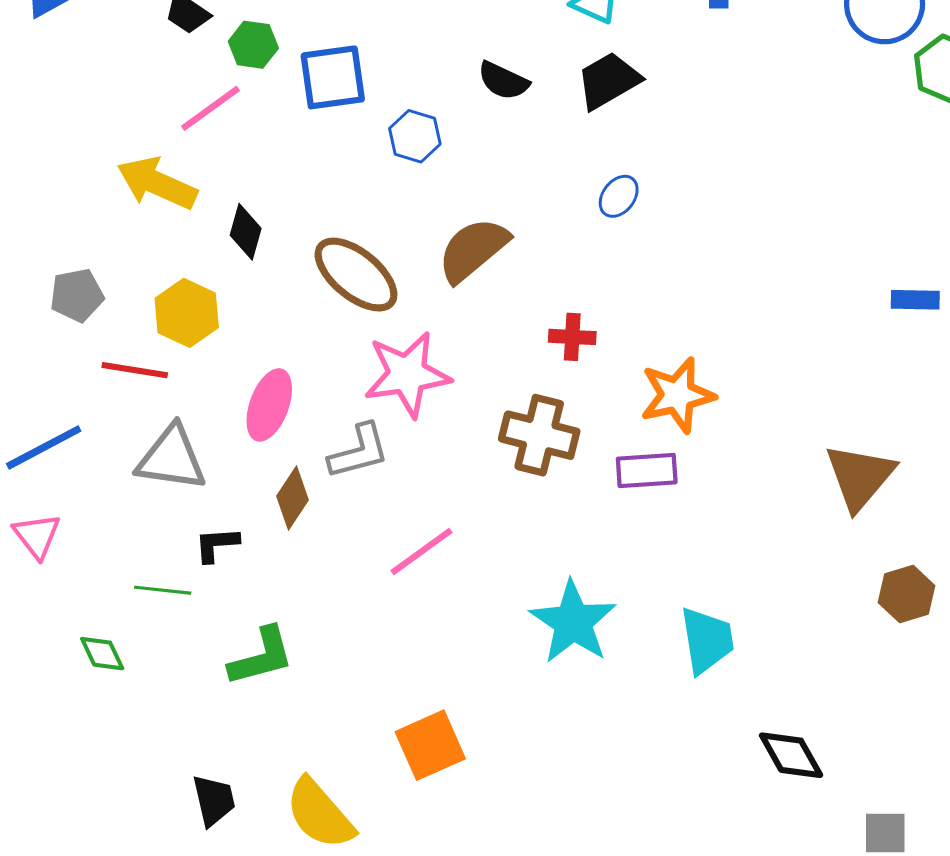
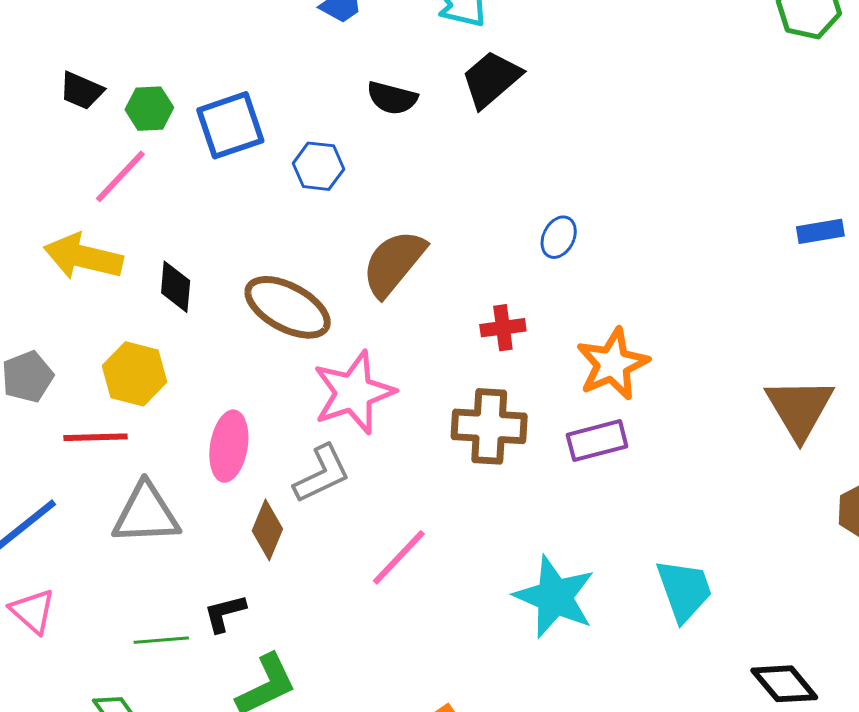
blue ellipse: (619, 196) -> (559, 237), moved
black L-shape: (217, 544) -> (225, 613), moved

